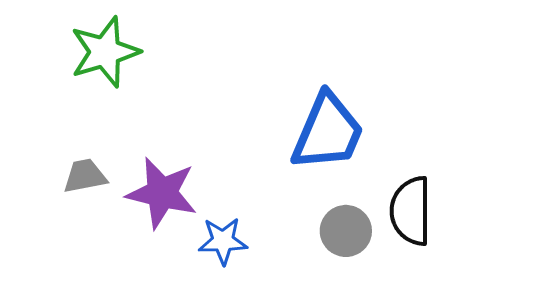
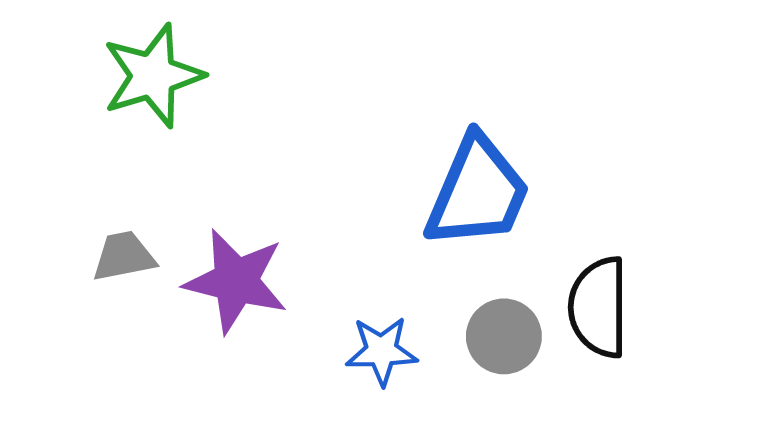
blue star: (223, 241) -> (382, 351), moved

